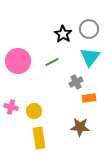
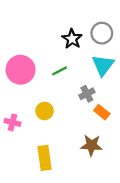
orange rectangle: (89, 98) -> (102, 112), turned 48
yellow circle: (34, 111) -> (45, 111), moved

